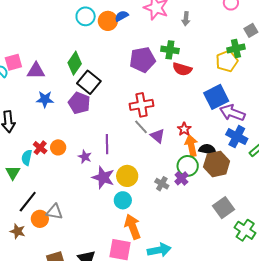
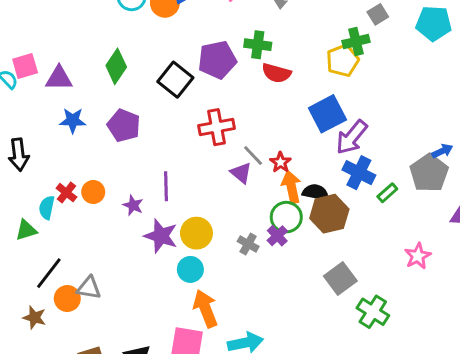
black square: (89, 82) -> (175, 80), moved
purple arrow: (232, 113) -> (352, 137), turned -70
gray line: (141, 127) -> (253, 156), moved
green triangle: (13, 173) -> (26, 230), turned 42

